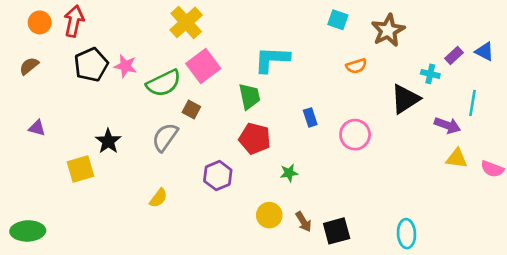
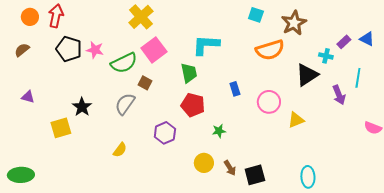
black pentagon: (91, 65) -> (69, 49), turned -30
orange semicircle: (356, 66) -> (270, 50), size x1.8
purple arrow: (447, 125) -> (339, 95), turned 48
yellow triangle: (457, 158) -> (296, 120), moved, turned -30

